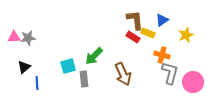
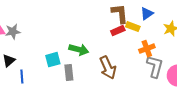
red rectangle: (133, 37) -> (118, 31), turned -56
orange cross: (162, 55) -> (147, 49), turned -35
green arrow: (94, 56) -> (79, 50), turned -120

